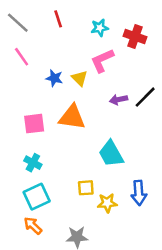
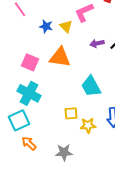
pink square: (34, 124) -> (30, 62), turned 30
cyan cross: (33, 163) -> (29, 93), size x1.6
cyan square: (37, 197) -> (19, 120), moved

